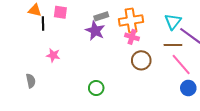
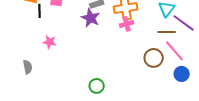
pink cross: (132, 37) -> (127, 24), turned -32
brown circle: (141, 60) -> (154, 58), moved
green circle: (96, 88) -> (97, 86), moved

